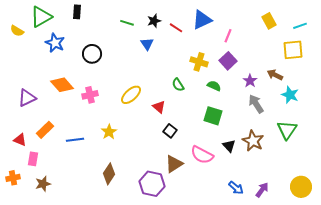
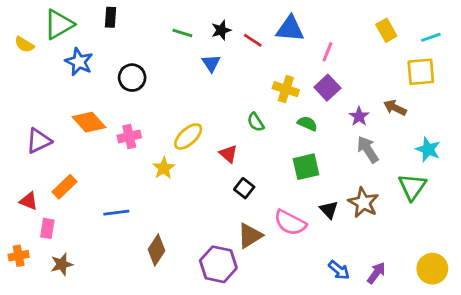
blue triangle: (202, 20) -> (290, 29), turned 30
cyan star: (290, 95) -> (428, 149), moved
green square: (213, 116) -> (306, 167), turned -30
yellow star: (109, 132) -> (164, 168), moved
blue line: (75, 140) -> (116, 213), moved

